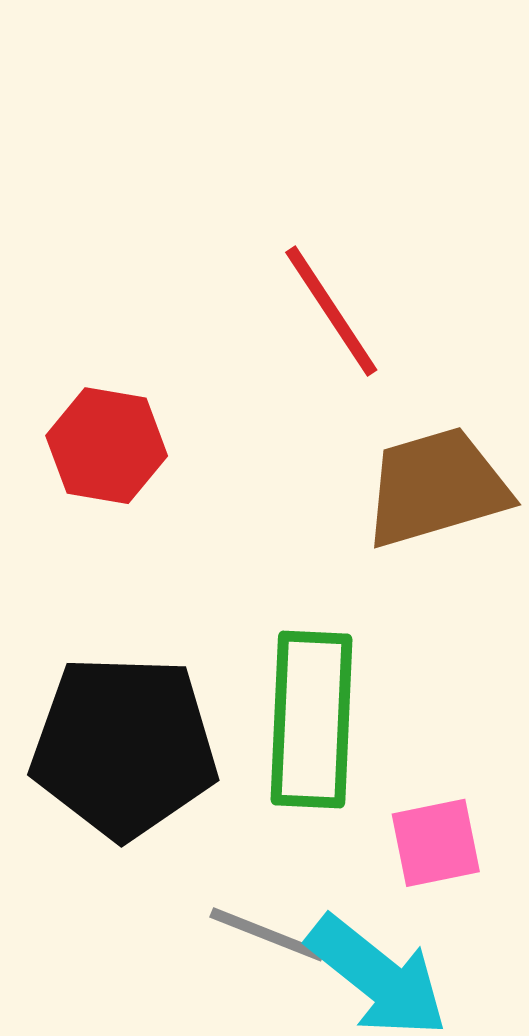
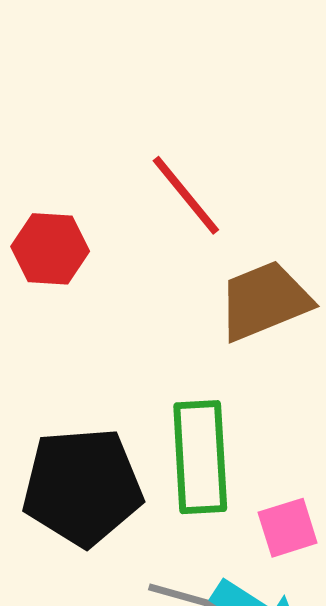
red hexagon: (107, 446) -> (50, 249), moved

